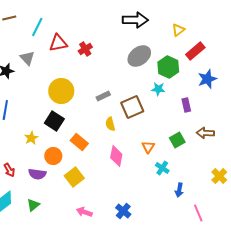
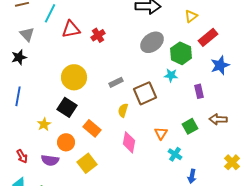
gray triangle: (27, 58) -> (27, 34), moved
yellow semicircle: (110, 124) -> (123, 110), turned 32

